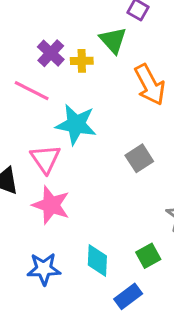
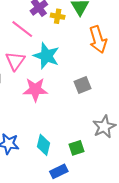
pink triangle: (45, 159) -> (15, 61), moved
pink star: (51, 205) -> (35, 90), moved, turned -30

